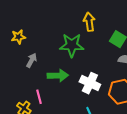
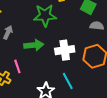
white cross: (90, 83) -> (65, 50), turned -30

